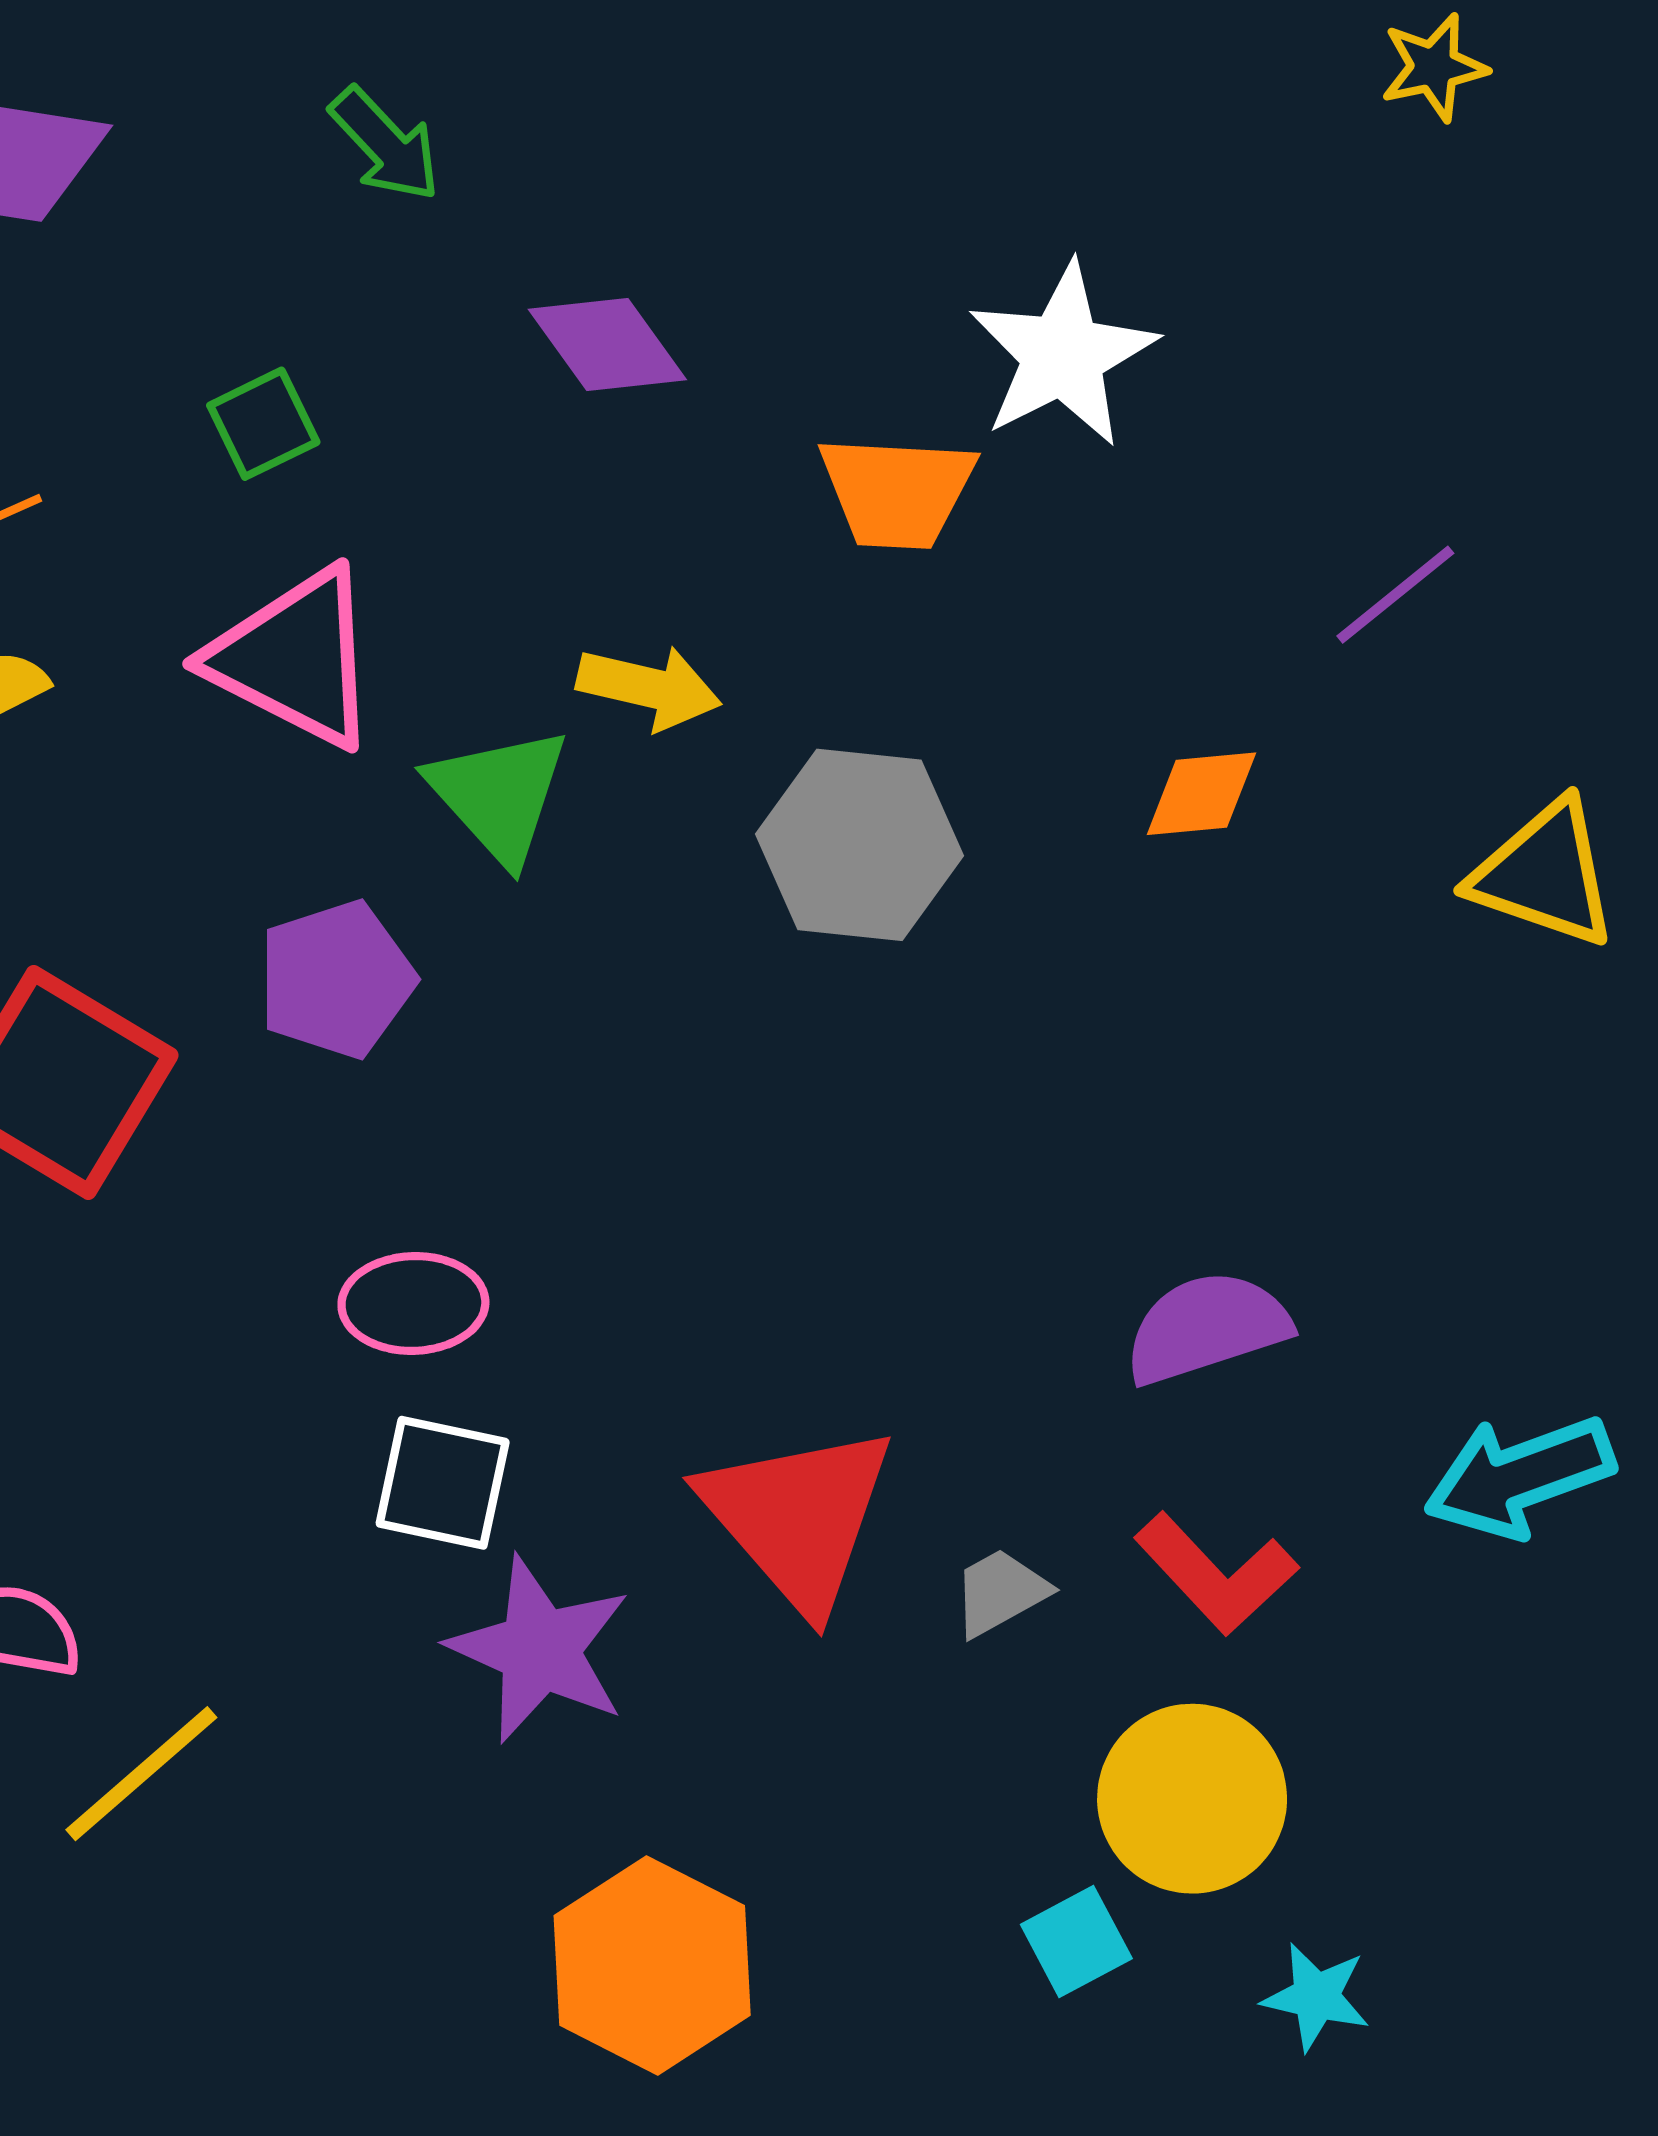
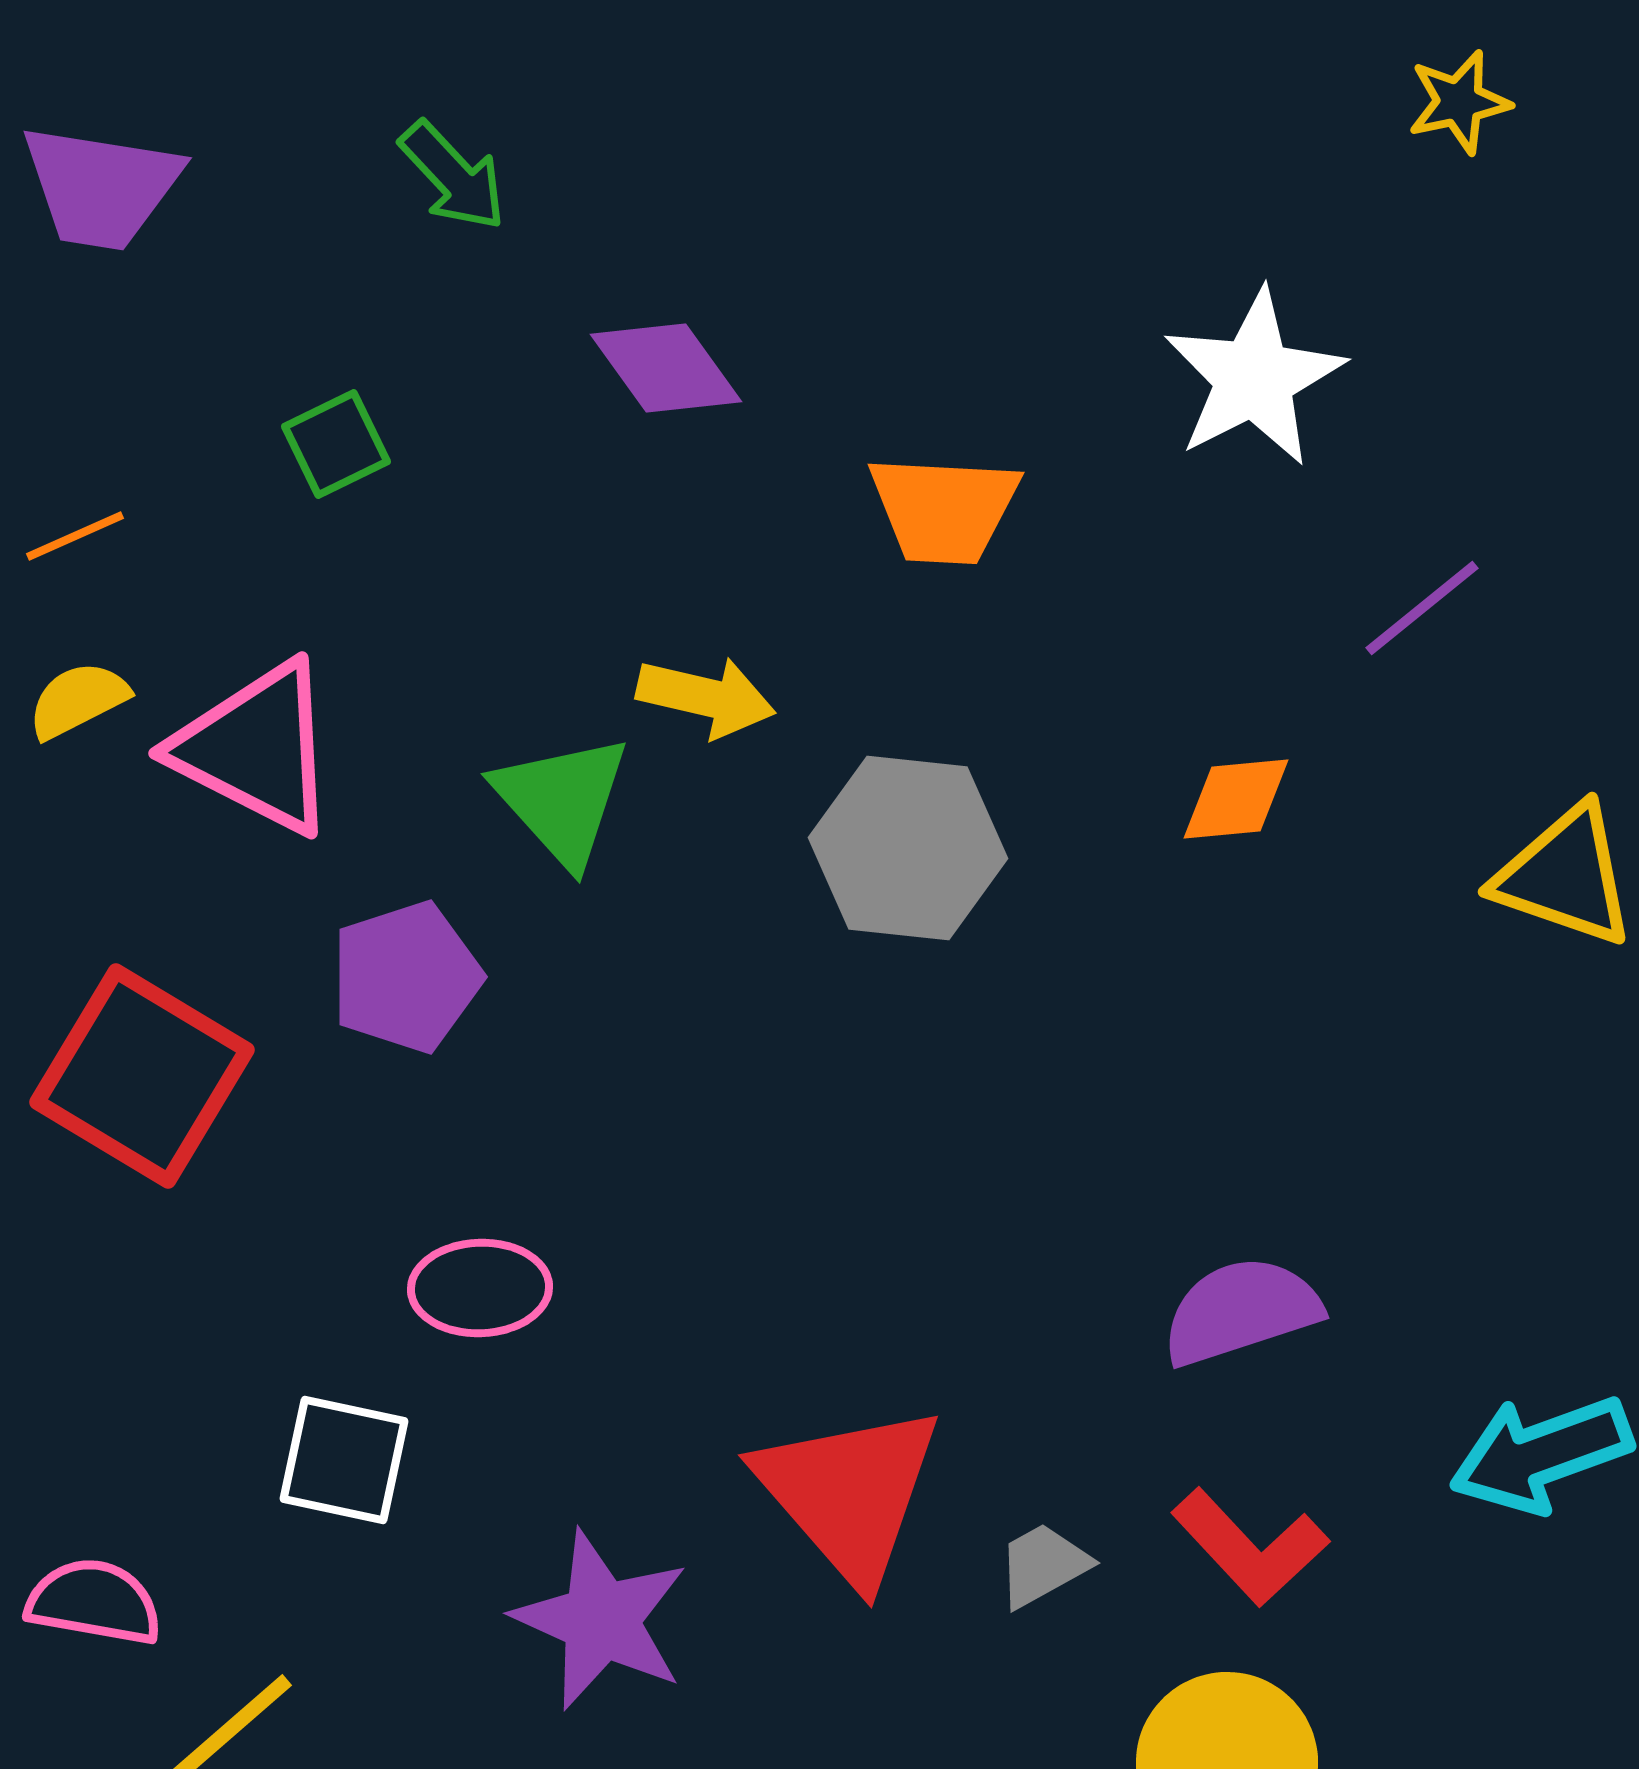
white star: (1063, 355) -> (1254, 378), moved
pink triangle: (295, 658) -> (256, 748), moved
white square: (443, 1483) -> (344, 1460), moved

